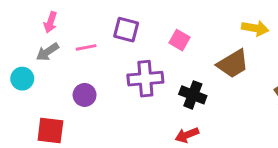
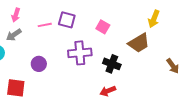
yellow arrow: (255, 28) -> (154, 19), turned 102
pink line: (86, 47) -> (45, 25), moved

